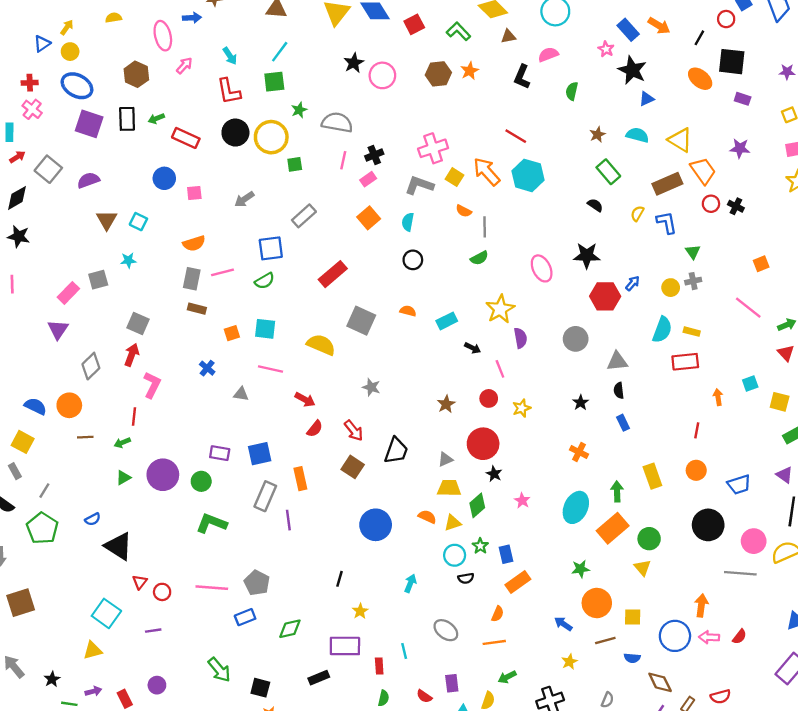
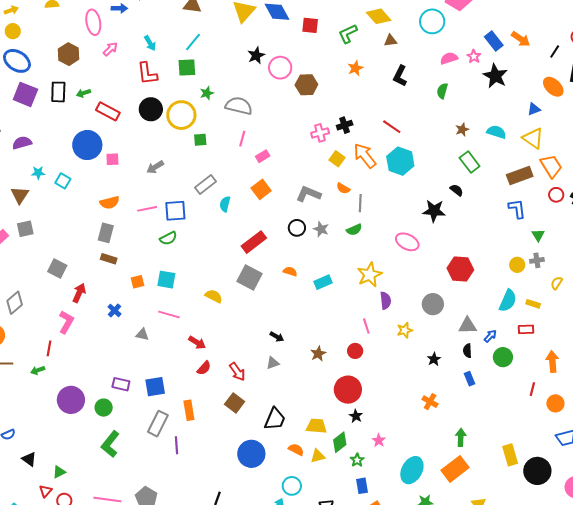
red square: (414, 24) -> (310, 25), turned 30
yellow arrow: (67, 27) -> (11, 10), turned 32
green L-shape: (458, 31) -> (348, 34), turned -75
pink semicircle: (548, 54) -> (449, 58), moved
brown hexagon: (438, 74) -> (306, 85), moved
blue triangle: (647, 99) -> (534, 109), moved
pink cross: (433, 148) -> (320, 133), size x0.7
black cross: (374, 155) -> (345, 125), moved
blue circle: (164, 178) -> (87, 145), size x1.5
gray L-shape: (419, 185) -> (308, 194), moved
yellow semicircle: (637, 214) -> (557, 283), moved
brown triangle: (107, 220) -> (20, 195), moved
cyan semicircle: (408, 222) -> (225, 204), moved
black star: (587, 255) -> (434, 211), moved
cyan star: (128, 260) -> (38, 173), moved
pink ellipse: (542, 268) -> (407, 242), turned -40
pink line: (222, 272) -> (147, 209), moved
red rectangle: (333, 274) -> (254, 242), moved
blue arrow: (633, 283) -> (490, 336), moved
yellow semicircle: (321, 345) -> (214, 296), size x0.7
black arrow: (473, 348) -> (277, 337), moved
red arrow: (132, 355) -> (79, 293), moved
red rectangle: (685, 362) -> (526, 329), size x0.7
gray star: (371, 387) -> (321, 229), moved
orange arrow: (718, 397) -> (552, 362), size x1.5
yellow star: (522, 408) -> (405, 330), moved
black trapezoid: (396, 451) -> (275, 419), moved
gray triangle: (445, 459) -> (273, 363), moved
orange circle: (696, 470) -> (555, 403), moved
yellow rectangle: (652, 476) -> (510, 455), moved
green triangle: (123, 478) -> (59, 472), moved
cyan ellipse: (576, 507) -> (412, 470), moved
green L-shape: (211, 523) -> (110, 444), turned -76
green circle: (649, 539) -> (503, 357), moved
black triangle: (119, 546) -> (29, 459), size x0.6
green star: (480, 546) -> (357, 460), moved
cyan circle: (455, 555) -> (292, 486), moved

